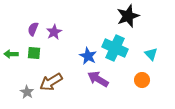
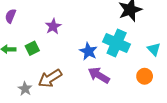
purple semicircle: (33, 29) -> (10, 16), moved
green square: (34, 53) -> (32, 48), turned -32

